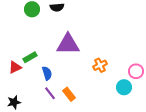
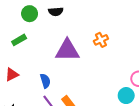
green rectangle: (30, 57) -> (19, 40), moved
orange cross: (100, 65) -> (101, 40), moved

